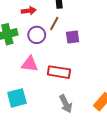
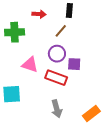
purple circle: (37, 35) -> (57, 54), moved
purple square: (73, 37) -> (74, 64), moved

